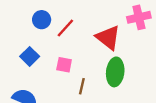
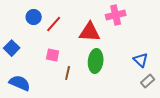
red triangle: (108, 37) -> (90, 32), turned -35
blue square: (30, 56) -> (12, 48), moved

